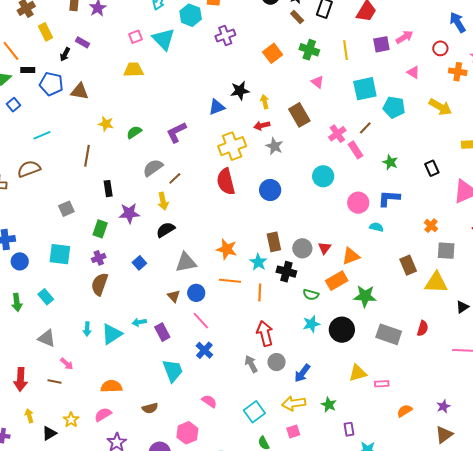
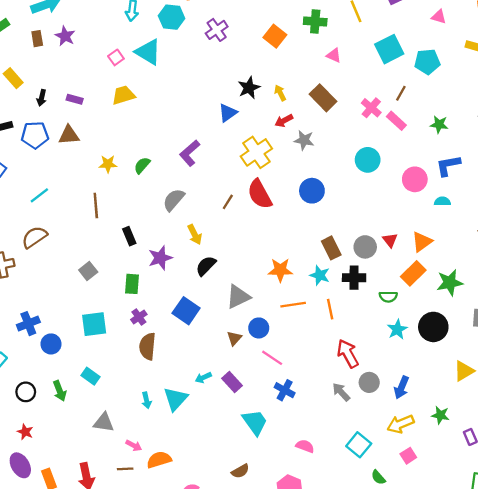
purple rectangle: (82, 42) -> (75, 99), moved
brown line: (175, 178) -> (228, 202), moved
blue square: (139, 263) -> (186, 311), size x1.6
brown triangle: (174, 296) -> (234, 338), turned 40
orange semicircle: (111, 386) -> (159, 460), moved

